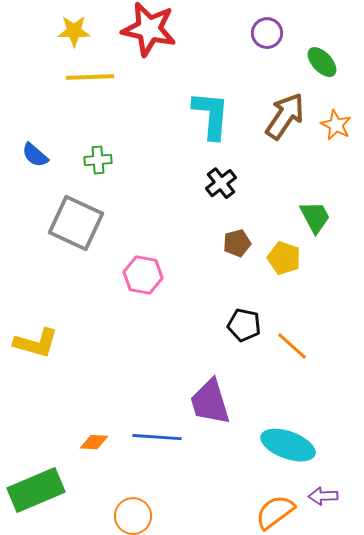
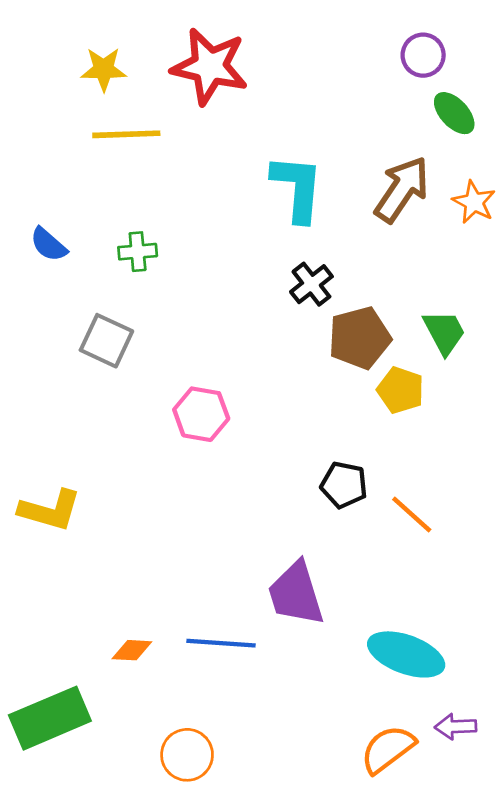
purple circle: (267, 33) -> (423, 55), moved
gray square: (76, 223) -> (106, 341), size x0.7
brown pentagon: (237, 243) -> (359, 338), moved, size x1.6

